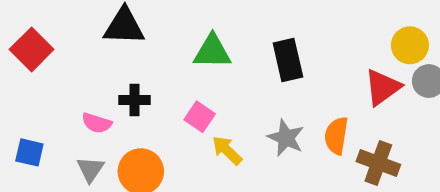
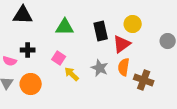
yellow circle: (410, 45) -> (133, 24), moved
red triangle: (383, 87) -> (122, 44), moved

